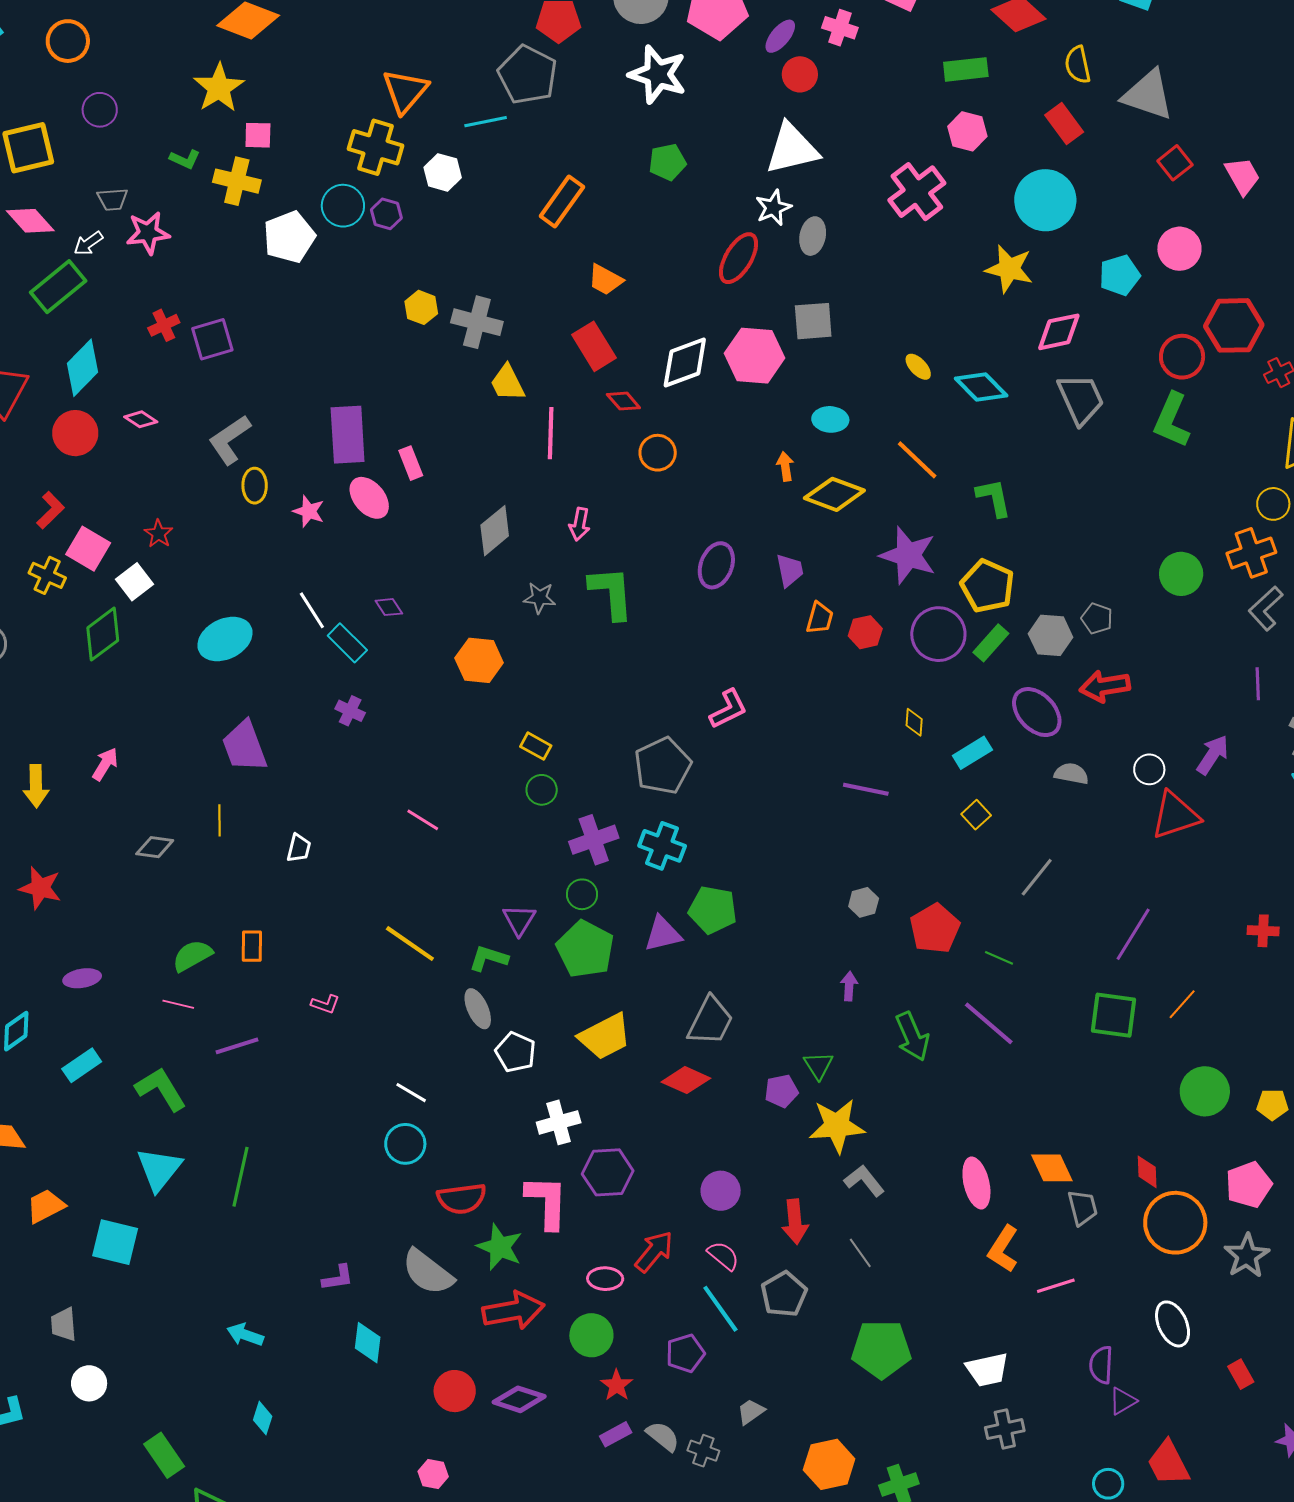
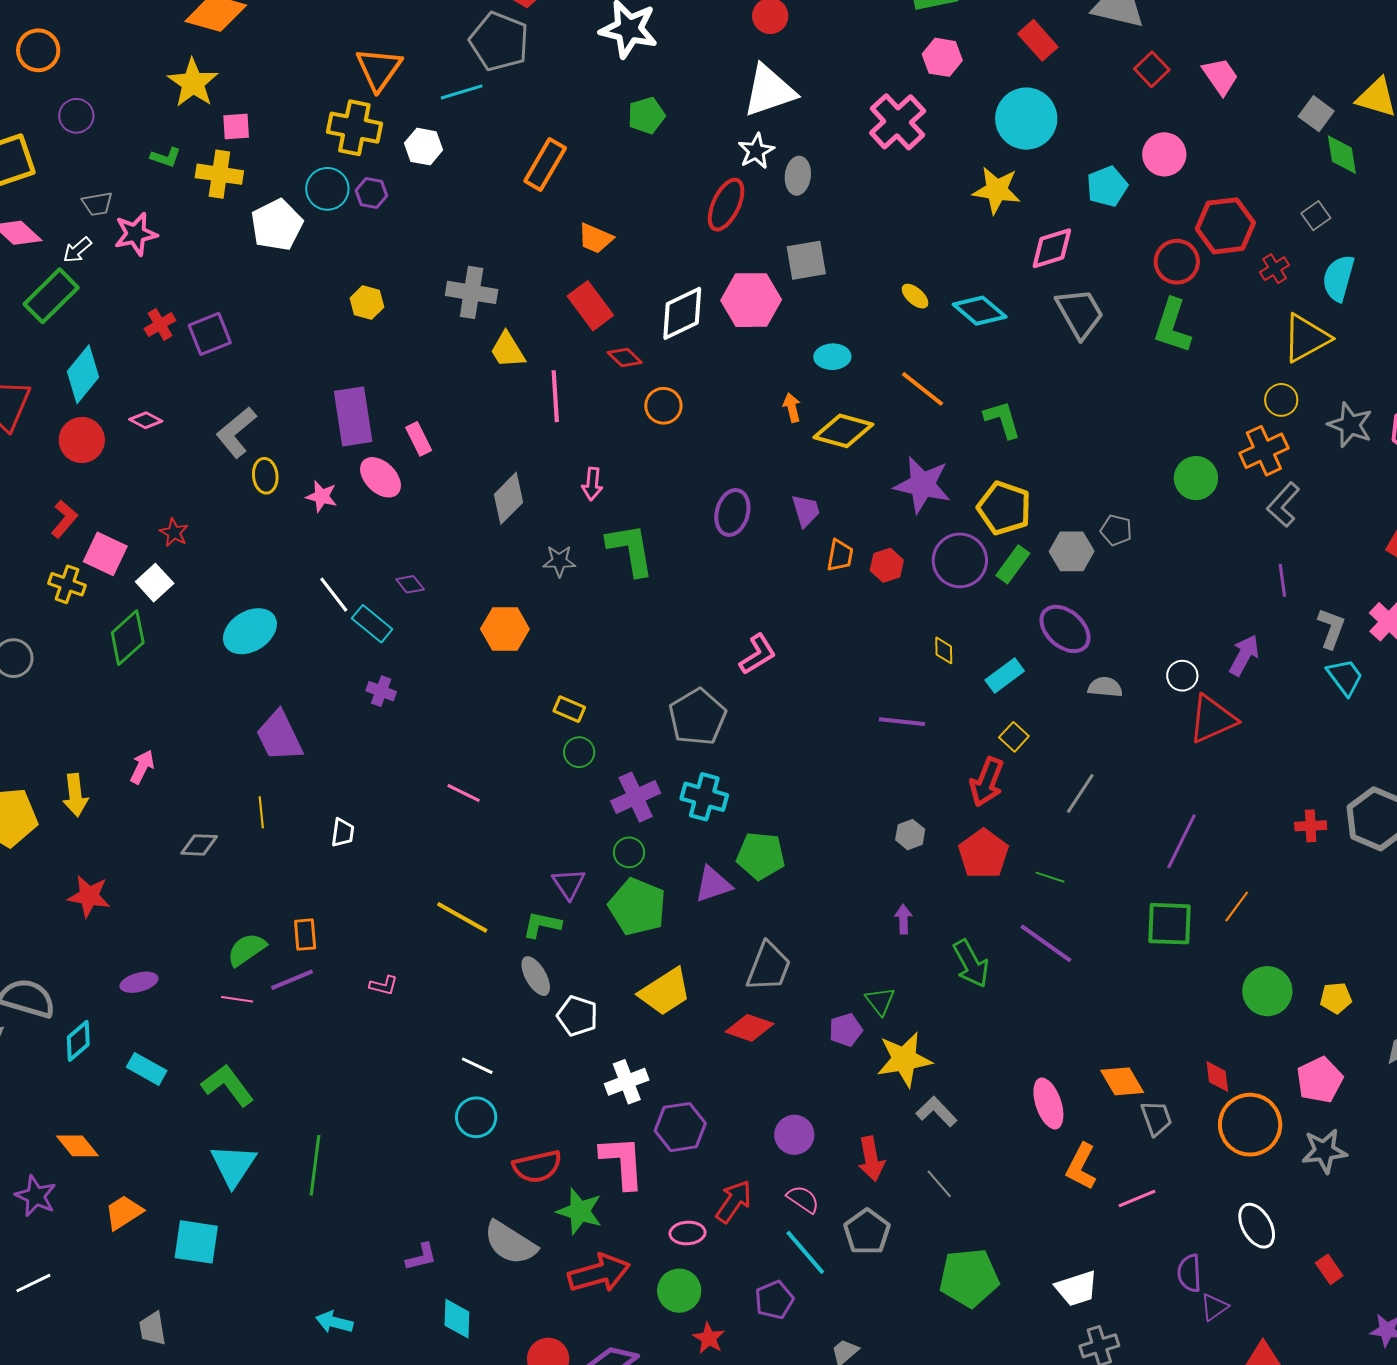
yellow hexagon: (421, 307) -> (367, 303), moved
red arrow: (1105, 686) -> (987, 782), moved, turned -54
purple line: (237, 1046) -> (292, 980), moved
cyan rectangle: (82, 1065) -> (147, 1069), turned 69
gray star: (1247, 1256) -> (1324, 1151), turned 30

